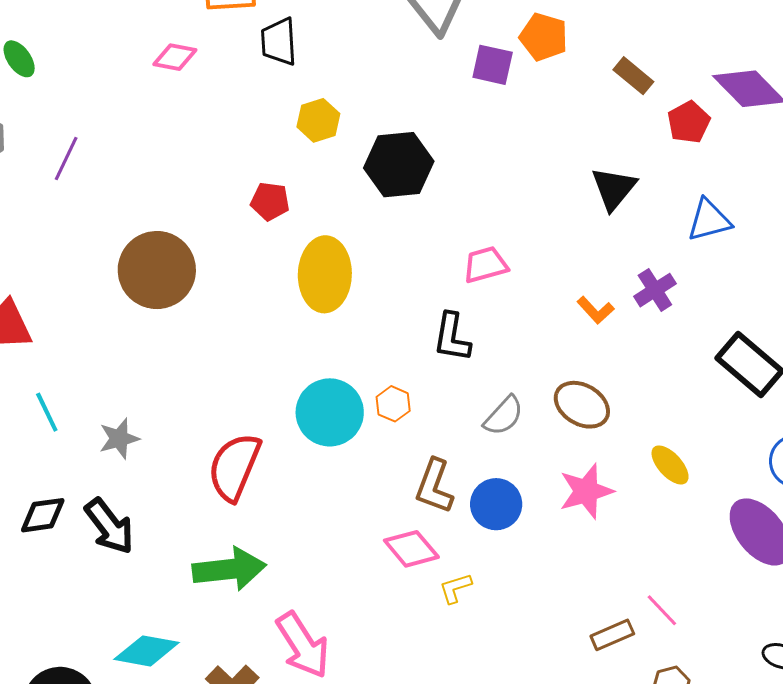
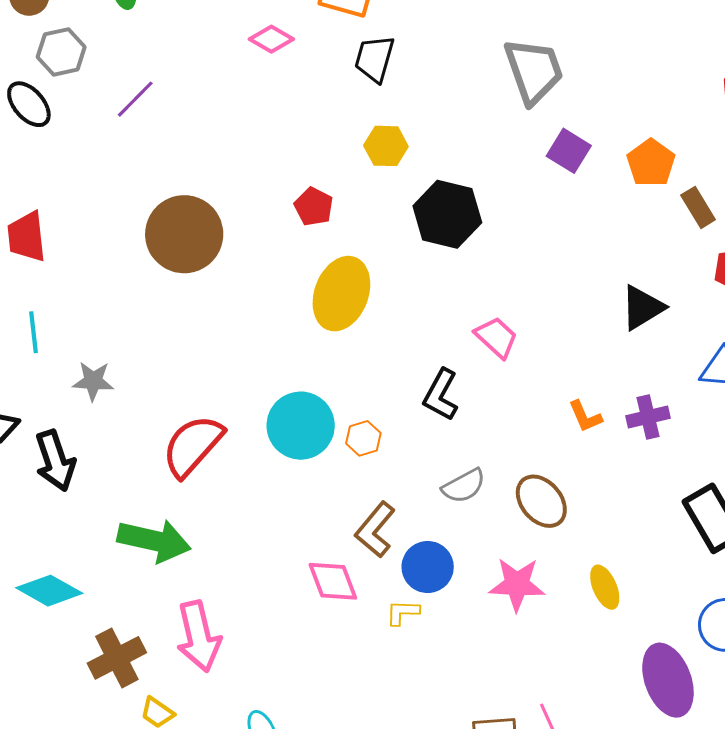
orange pentagon: (544, 37) -> (651, 163), moved
pink trapezoid: (485, 265) -> (496, 337), turned 39
yellow L-shape: (455, 588) -> (403, 612), moved

